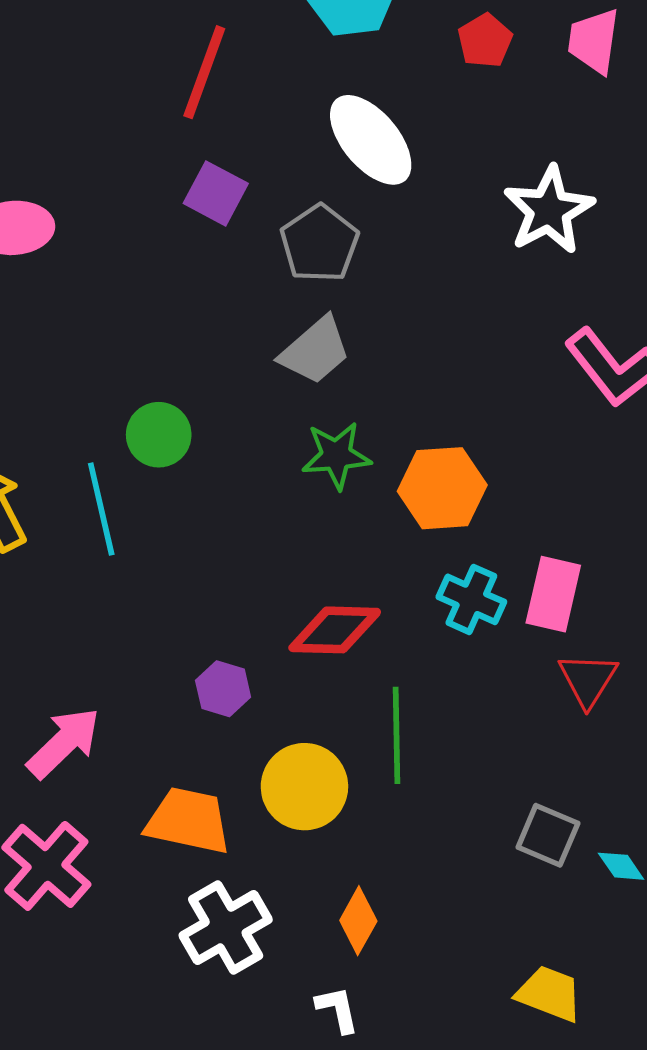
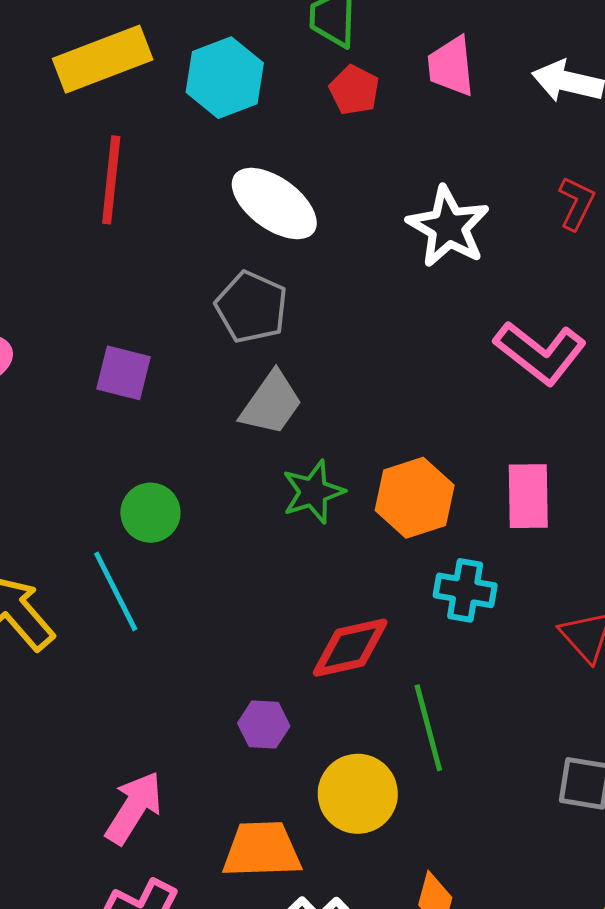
purple square: (216, 193) -> (123, 373), moved
pink rectangle: (553, 594) -> (528, 496), moved

